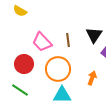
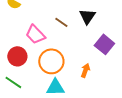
black triangle: (94, 35) -> (87, 16), moved
brown line: (68, 40) -> (61, 22), moved, turned -48

